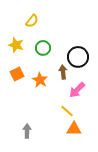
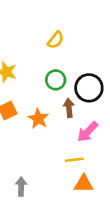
yellow semicircle: (32, 21) -> (56, 40), moved
green circle: (43, 48) -> (56, 80), moved
yellow line: (67, 111) -> (74, 160), turned -48

